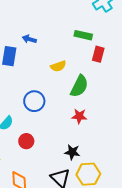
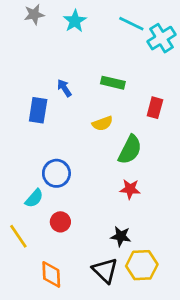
green rectangle: (83, 35) -> (113, 83), moved
blue arrow: (29, 39) -> (64, 88), turned 40
blue circle: (34, 101) -> (56, 173), moved

